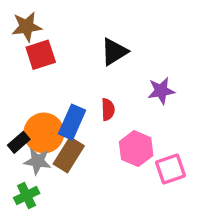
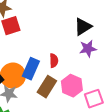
black triangle: (114, 52) -> (83, 27), moved
brown rectangle: (69, 155) -> (47, 87), moved

